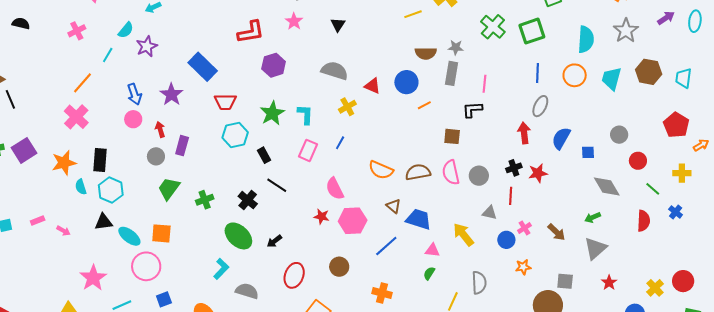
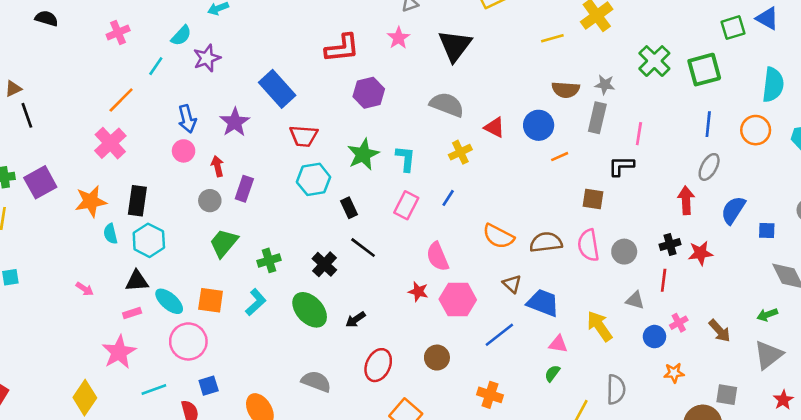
black triangle: (338, 25) -> (455, 46), size x1.8
pink rectangle: (38, 221) -> (132, 313), moved
cyan L-shape: (221, 269) -> (256, 302), moved

